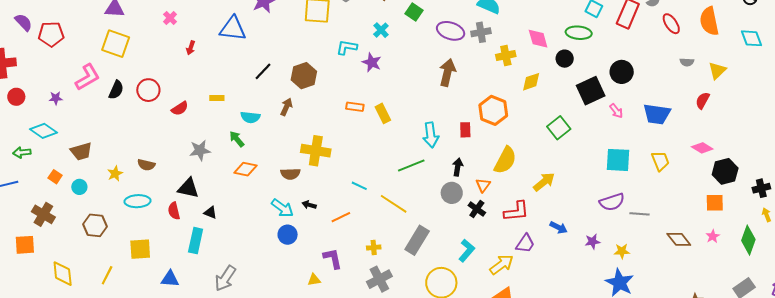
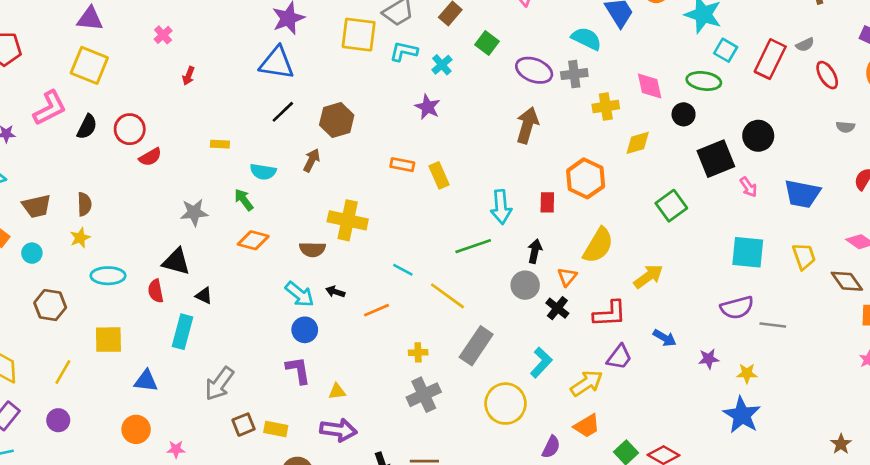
blue triangle: (233, 29) -> (277, 63), moved
cyan L-shape: (347, 47) -> (404, 51), moved
red semicircle: (180, 108) -> (150, 157), moved
brown semicircle: (146, 165) -> (84, 204), moved, turned -108
brown diamond: (679, 239) -> (847, 281), moved
purple L-shape: (333, 258) -> (298, 370), moved

